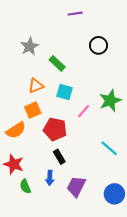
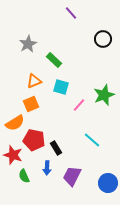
purple line: (75, 14) -> (71, 13), turned 56
black circle: (98, 45) -> (103, 39), moved
red pentagon: (55, 129) -> (34, 140), moved
cyan line: (109, 148) -> (92, 140), moved

